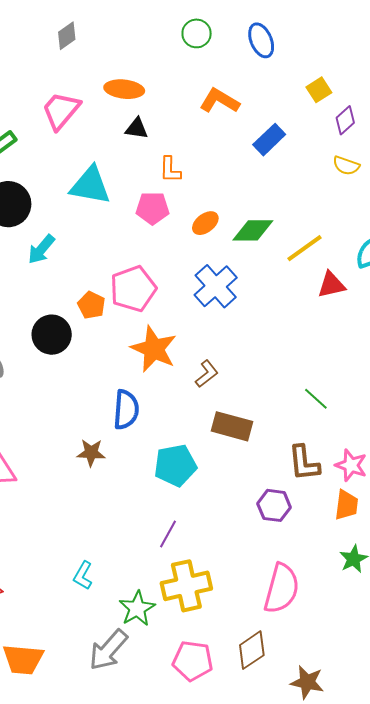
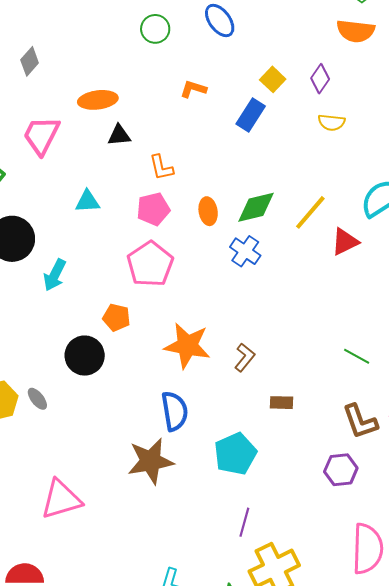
yellow square: (319, 90) -> (273, 79), moved
orange L-shape: (219, 101) -> (193, 89), size x0.7
cyan triangle: (90, 185) -> (87, 201), size x0.6
orange ellipse: (205, 223) -> (208, 211), turned -48
blue cross: (216, 286) -> (245, 251), moved, size x0.7
pink pentagon: (133, 289) -> (150, 264), moved
brown rectangle: (232, 426) -> (281, 403), size x0.6
brown star: (91, 453) -> (151, 461), size x1.6

